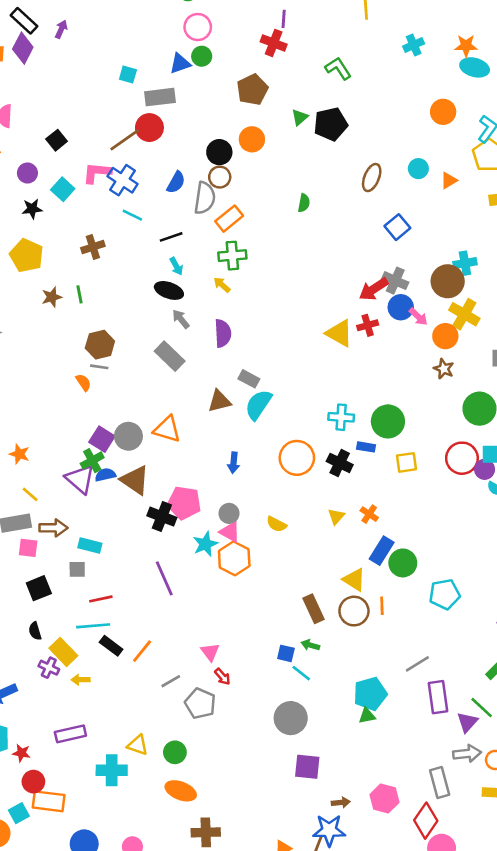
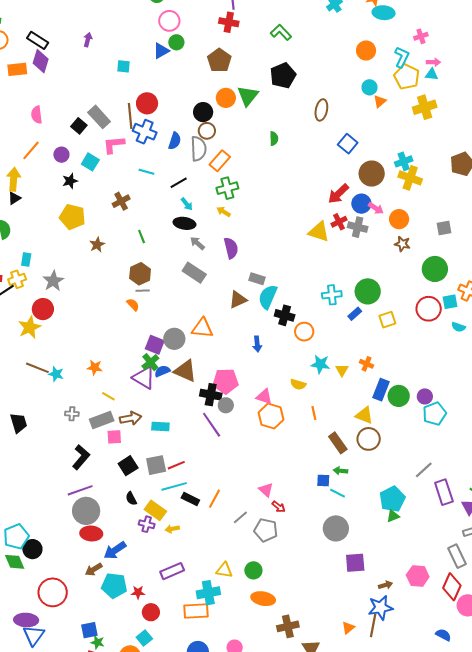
purple arrow: (61, 29) -> (88, 40), moved
gray rectangle: (160, 97) -> (99, 117), moved, turned 65
green triangle: (300, 117) -> (248, 96), moved, size x1.6
brown line: (125, 140) -> (130, 116), turned -50
cyan circle: (418, 169) -> (370, 87), moved
blue cross: (122, 180) -> (145, 132), moved
gray cross: (395, 281) -> (358, 227), moved
brown circle: (448, 281) -> (372, 174), moved
green line: (80, 294) -> (142, 236), moved
yellow cross: (464, 314) -> (410, 178), moved
blue rectangle: (366, 447) -> (355, 314), turned -40
orange circle: (297, 458) -> (304, 332), size x0.7
black cross: (340, 463) -> (285, 315), moved
purple circle: (485, 469) -> (425, 396), moved
gray circle: (229, 513) -> (226, 405), moved
cyan star: (205, 544) -> (320, 364), moved, turned -30
gray square: (77, 569) -> (156, 465), moved, size x1.5
purple line: (164, 578) -> (212, 425), moved
orange line: (382, 606) -> (314, 413), moved
orange rectangle: (49, 801) -> (196, 611), moved

